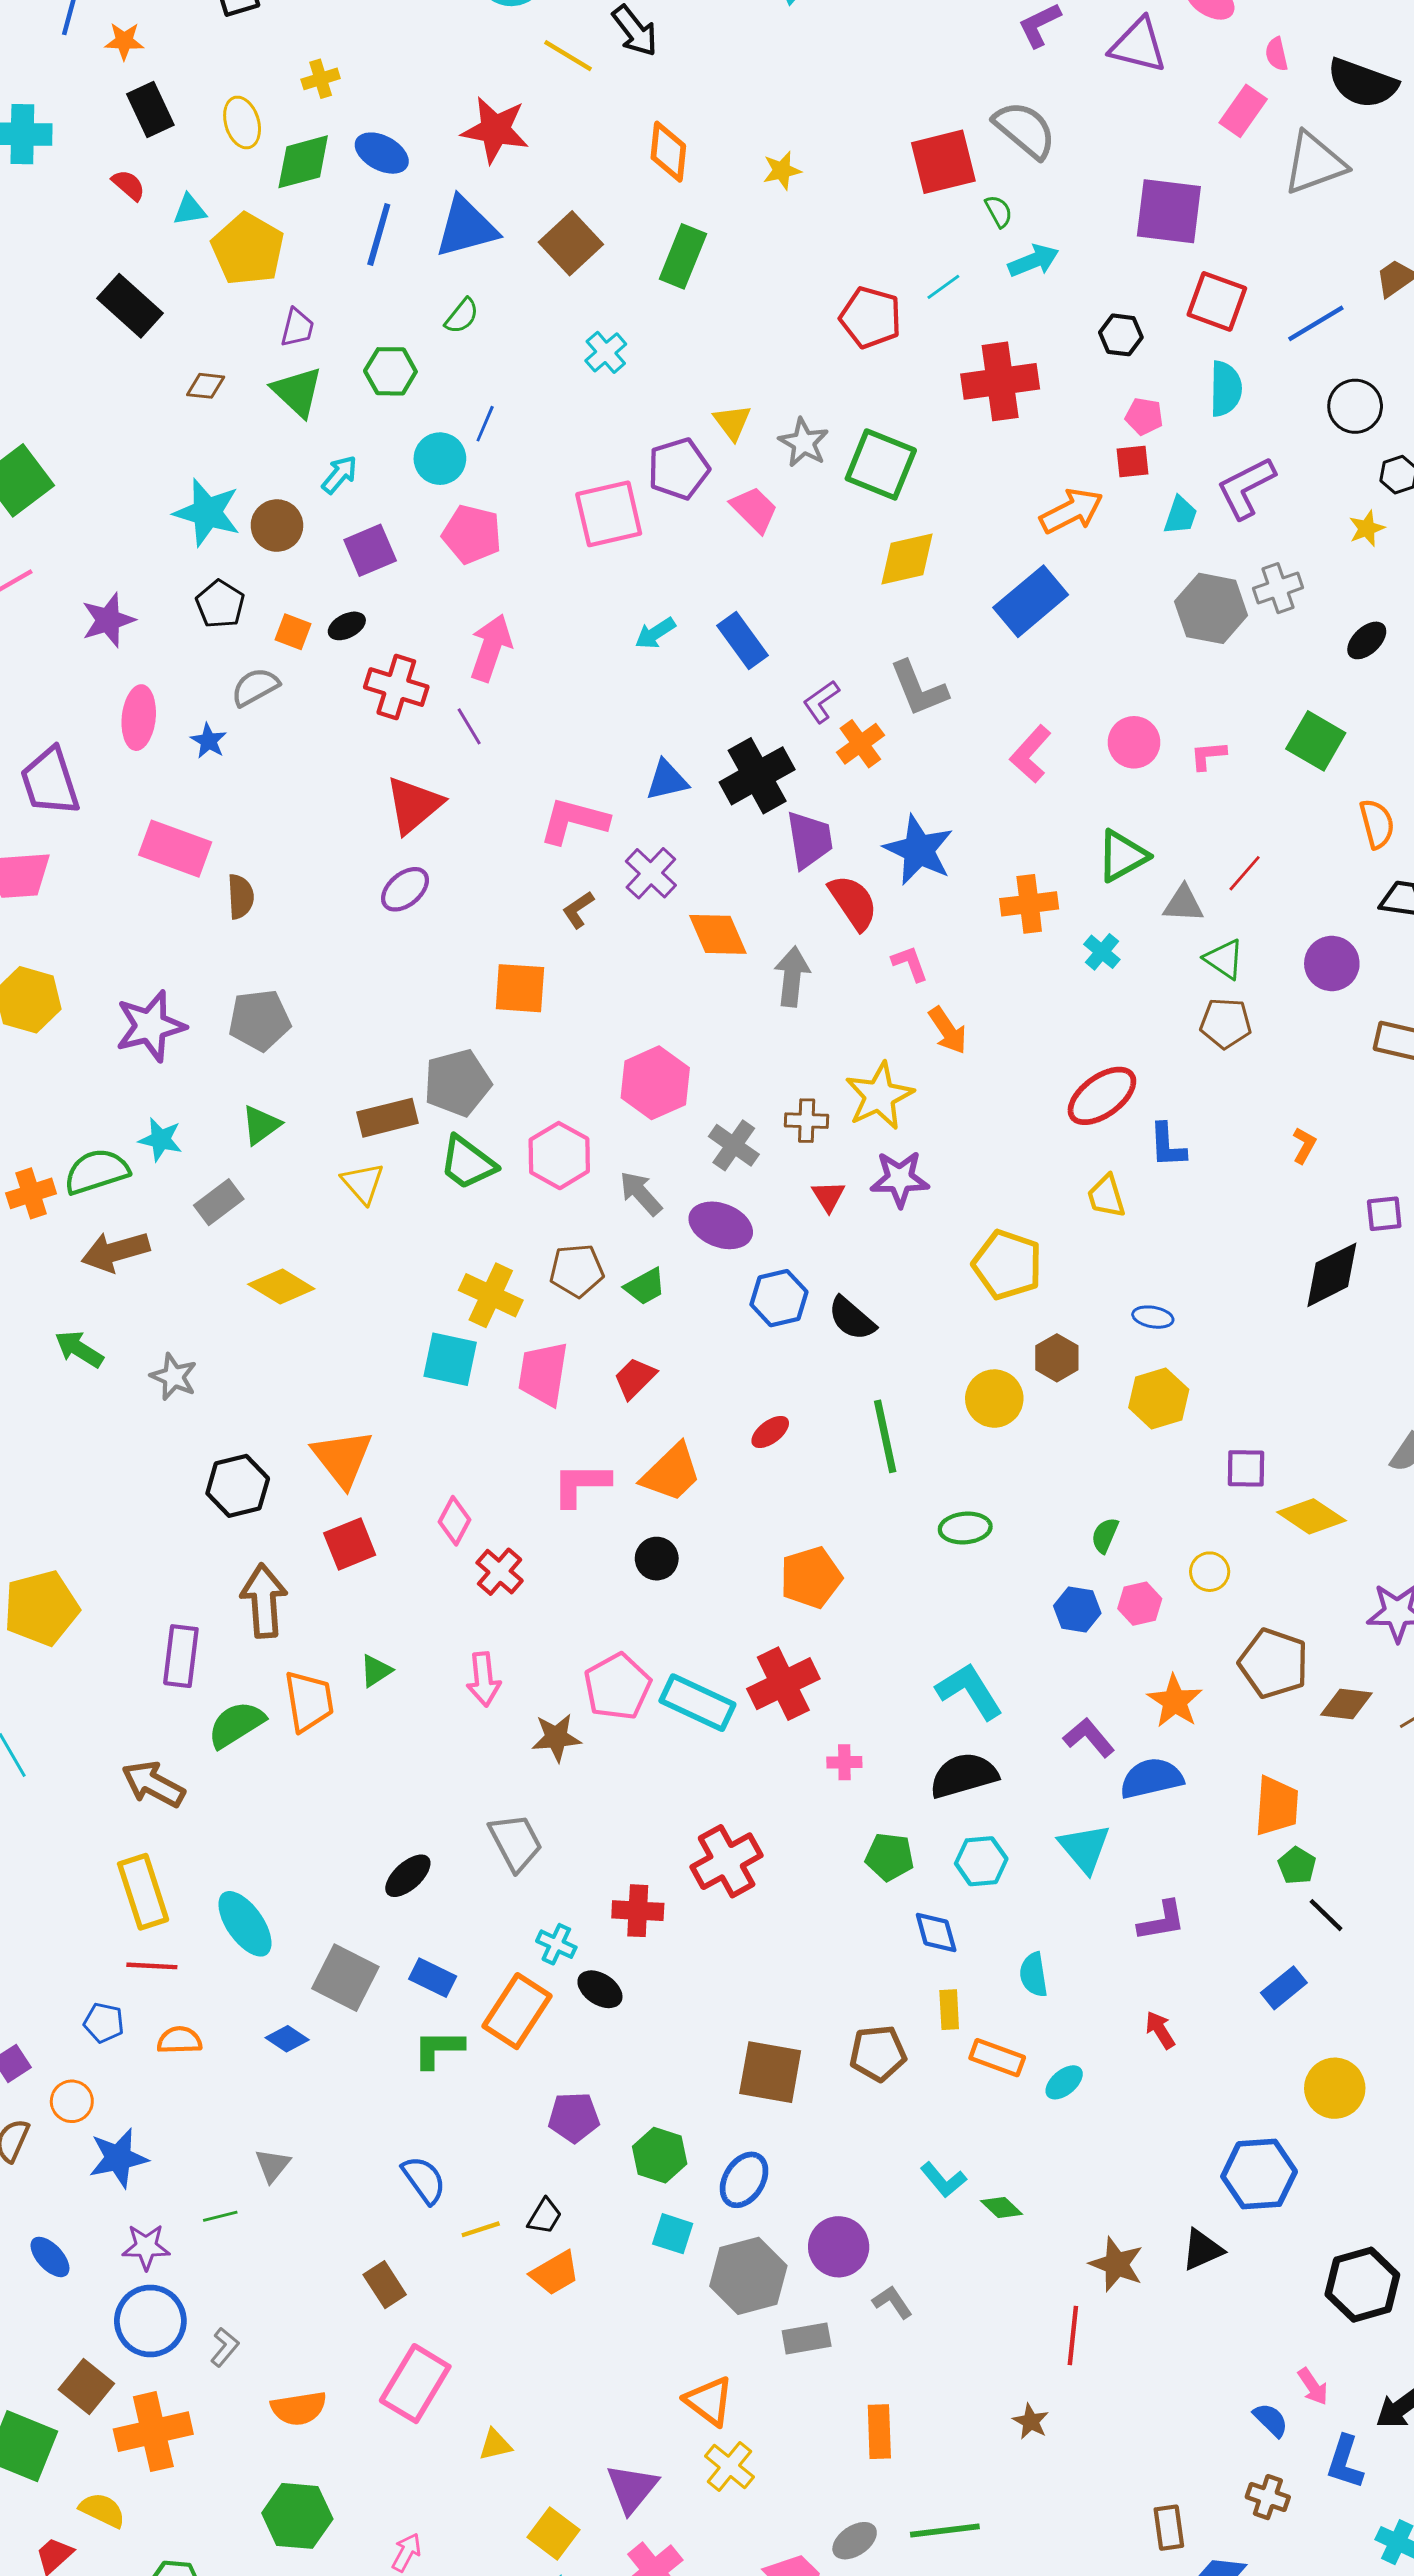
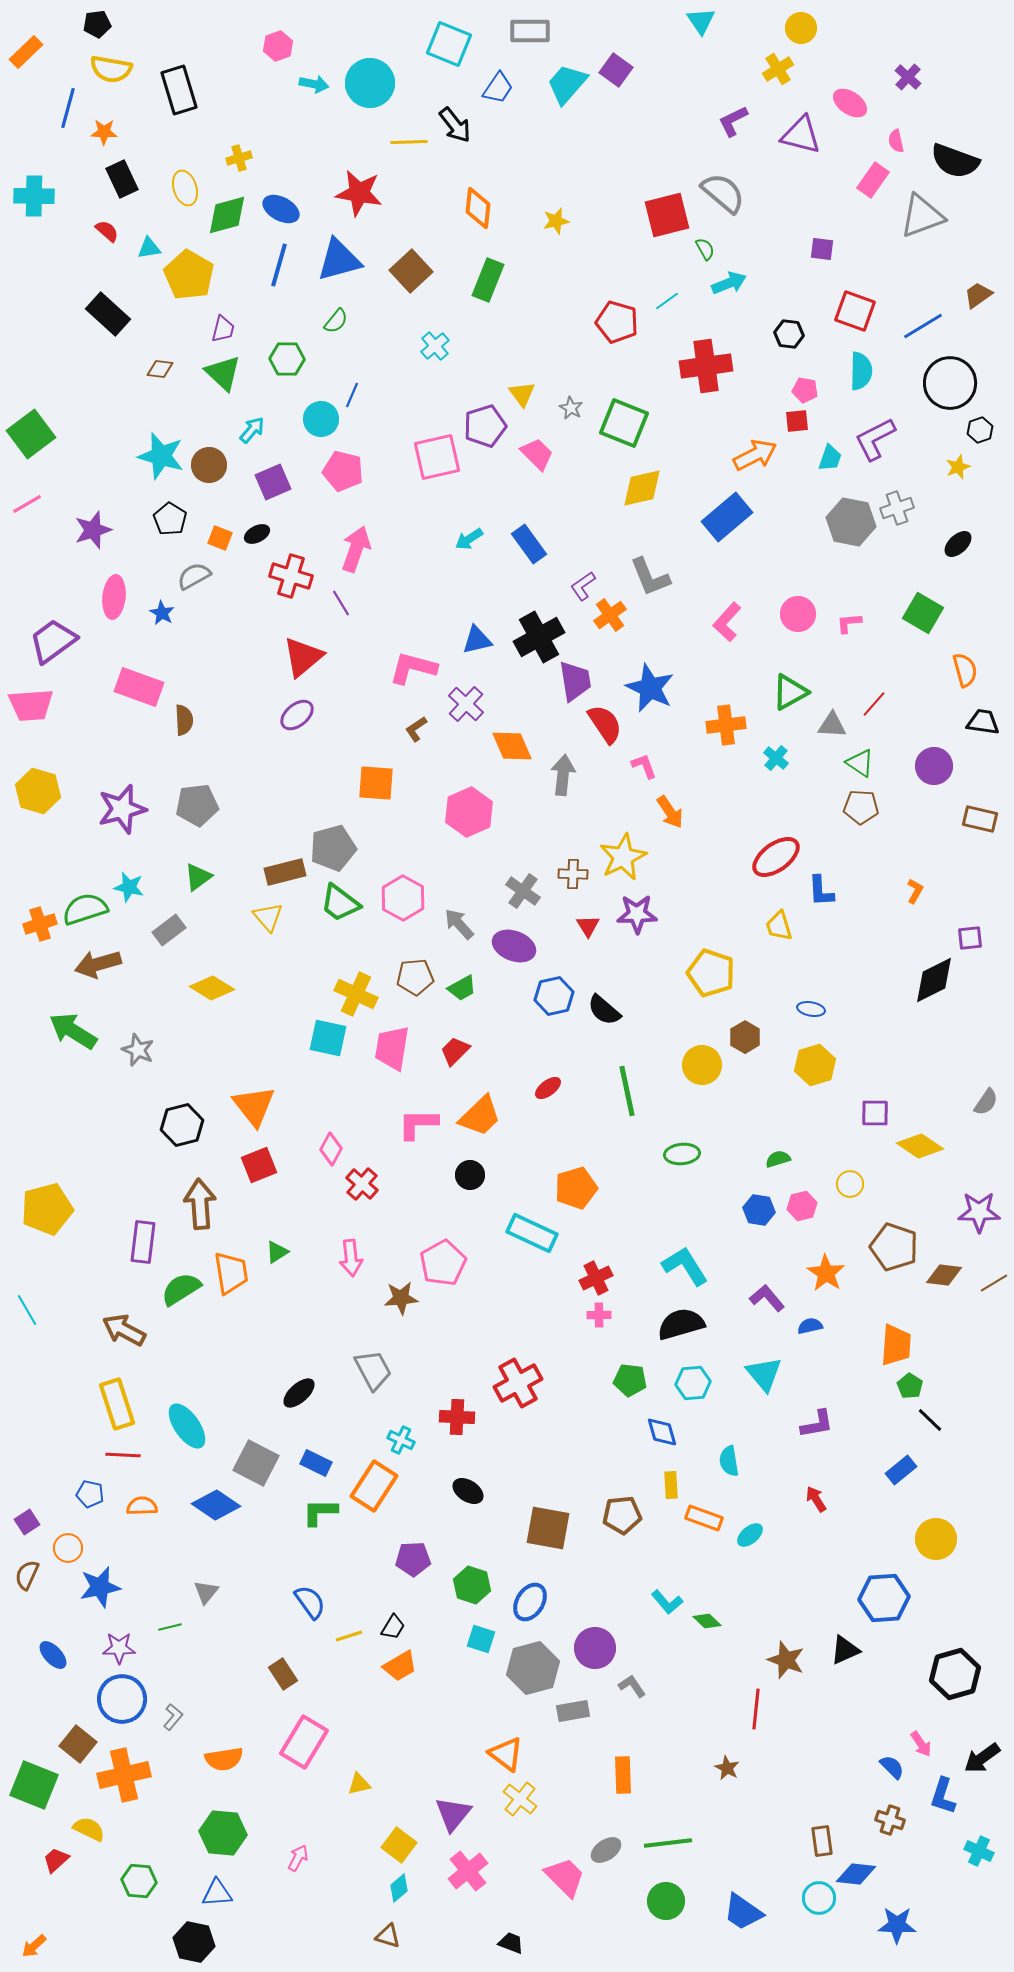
yellow line: (568, 56) -> (409, 142), turned -33
purple square: (1169, 211) -> (822, 249), size x0.5
black circle: (1355, 406) -> (950, 383), size x1.4
gray star: (804, 443) -> (571, 408), size x0.7
purple trapezoid: (50, 782) -> (53, 641), turned 72
pink hexagon: (655, 1083) -> (469, 812), moved
green arrow: (79, 1349) -> (73, 1031), size x1.4
green semicircle: (1105, 1535) -> (778, 1159), turned 50
red cross: (783, 1684) -> (596, 1278), moved, size x0.7
cyan rectangle: (697, 1703) -> (532, 1233), moved
blue semicircle: (1151, 1778) -> (810, 1326), size x0.6
black ellipse: (600, 1989) -> (468, 1491), moved
blue diamond: (287, 2039) -> (216, 1505), size x1.6

